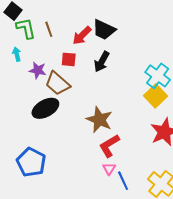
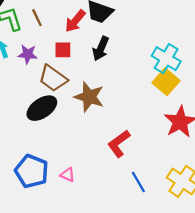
purple star: (38, 70) -> (28, 54), moved
brown star: (99, 120) -> (89, 97), moved
pink triangle: (109, 169) -> (68, 175), moved, turned -32

